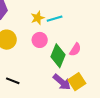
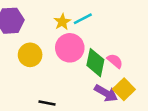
pink circle: (40, 40) -> (70, 48), size x1.5
pink semicircle: (75, 50) -> (115, 61), moved, turned -72

